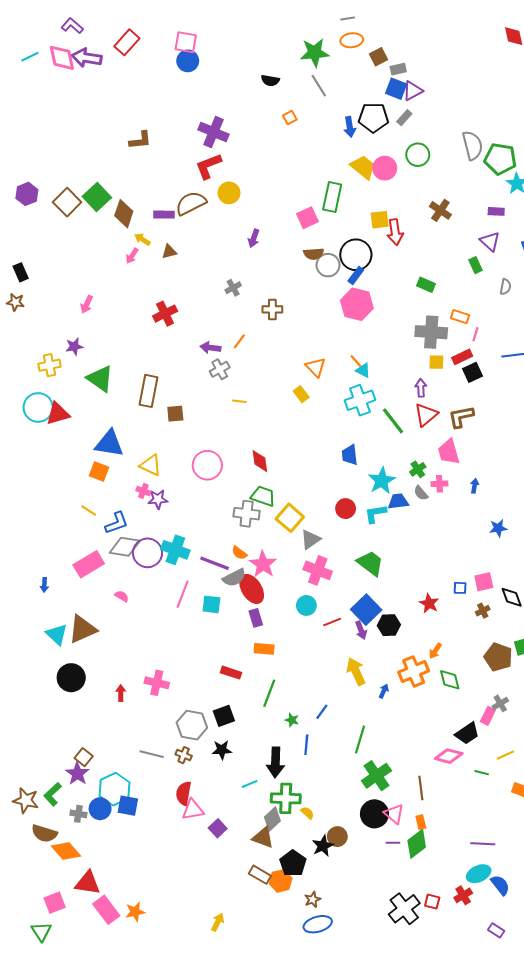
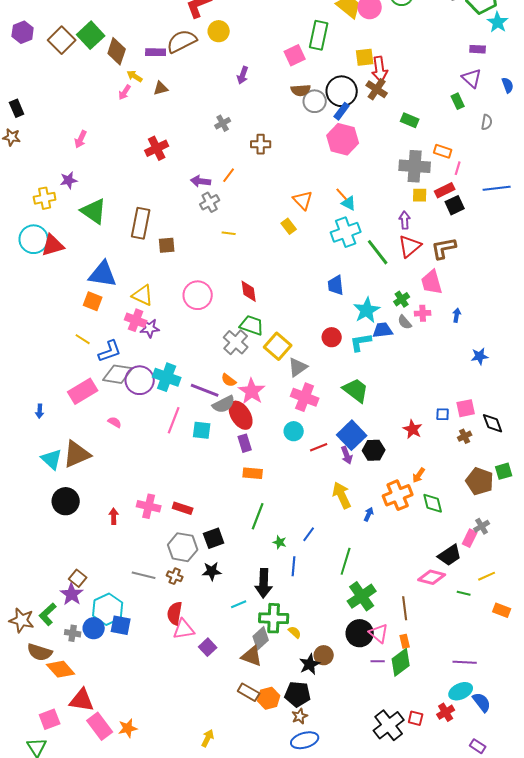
brown cross: (440, 210) -> (377, 89), moved
pink cross: (143, 491) -> (136, 320), size x1.5
gray cross: (247, 514) -> (236, 342), turned 35
red rectangle: (231, 673) -> (183, 508), moved
black pentagon: (293, 863) -> (298, 694), moved, turned -30

